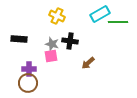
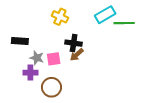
gray star: (52, 44) -> (37, 58), moved
brown arrow: (88, 63) -> (77, 55), moved
brown circle: (28, 83) -> (51, 87), moved

